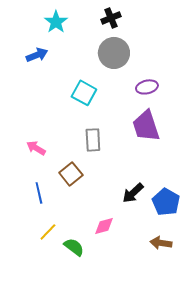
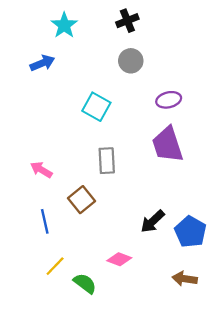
gray circle: (114, 53) -> (131, 61), size x0.7
pink diamond: (104, 226) -> (119, 259), turned 35

